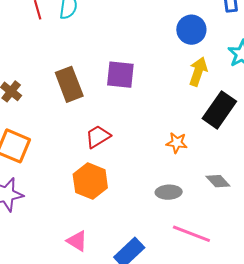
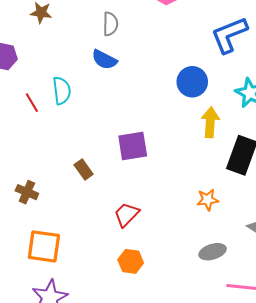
brown rectangle: (69, 84) -> (84, 170), size x0.6
orange hexagon: (90, 181) -> (131, 261), size x0.7

